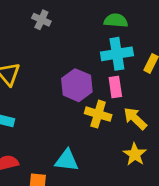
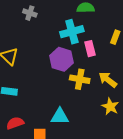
cyan cross: (117, 54) -> (72, 32), moved
pink rectangle: (115, 87) -> (90, 49), moved

